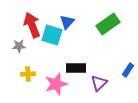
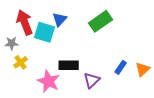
yellow cross: (28, 74) -> (21, 62), moved, turned -32
pink star: (56, 84) -> (49, 81), turned -30

